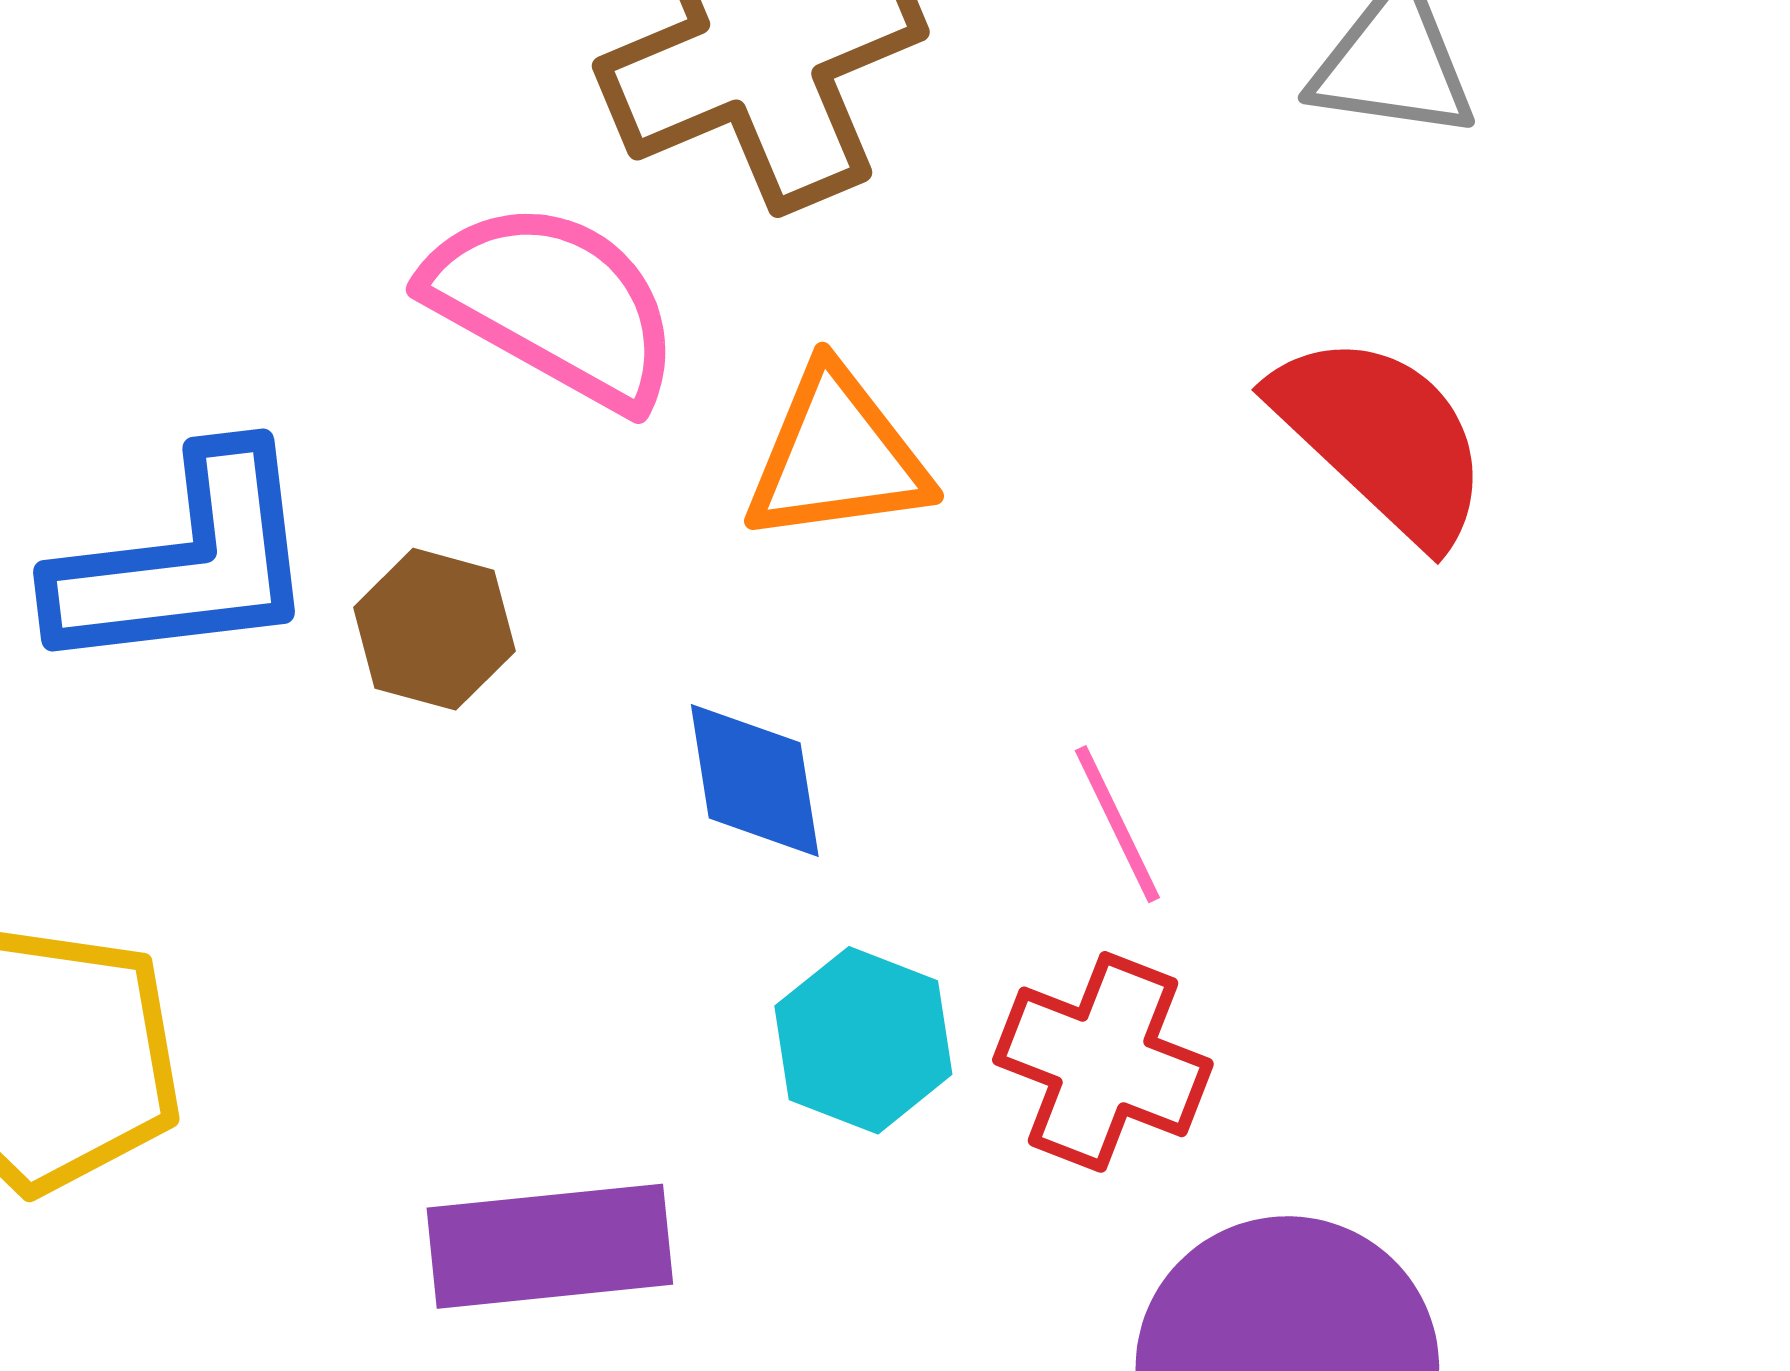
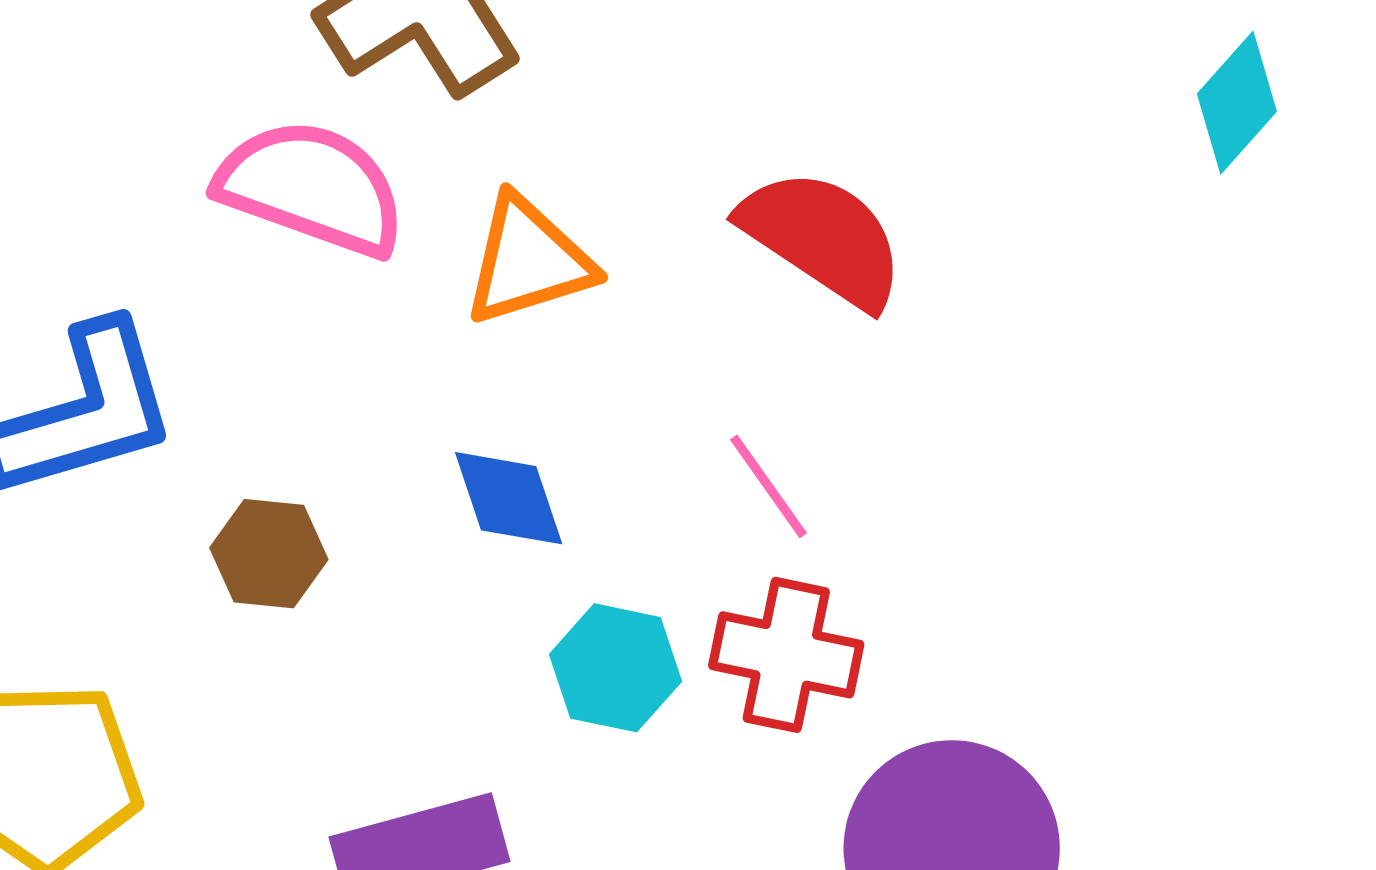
red semicircle: (1382, 438) -> (823, 238), moved
brown hexagon: (434, 629) -> (269, 554), moved

